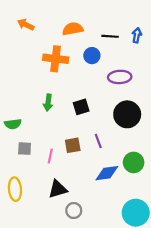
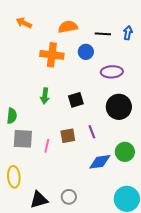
green semicircle: (13, 124) -> (12, 116), turned -77
gray square: (25, 149) -> (23, 139), size x1.5
black triangle: (58, 189) -> (39, 200), moved

